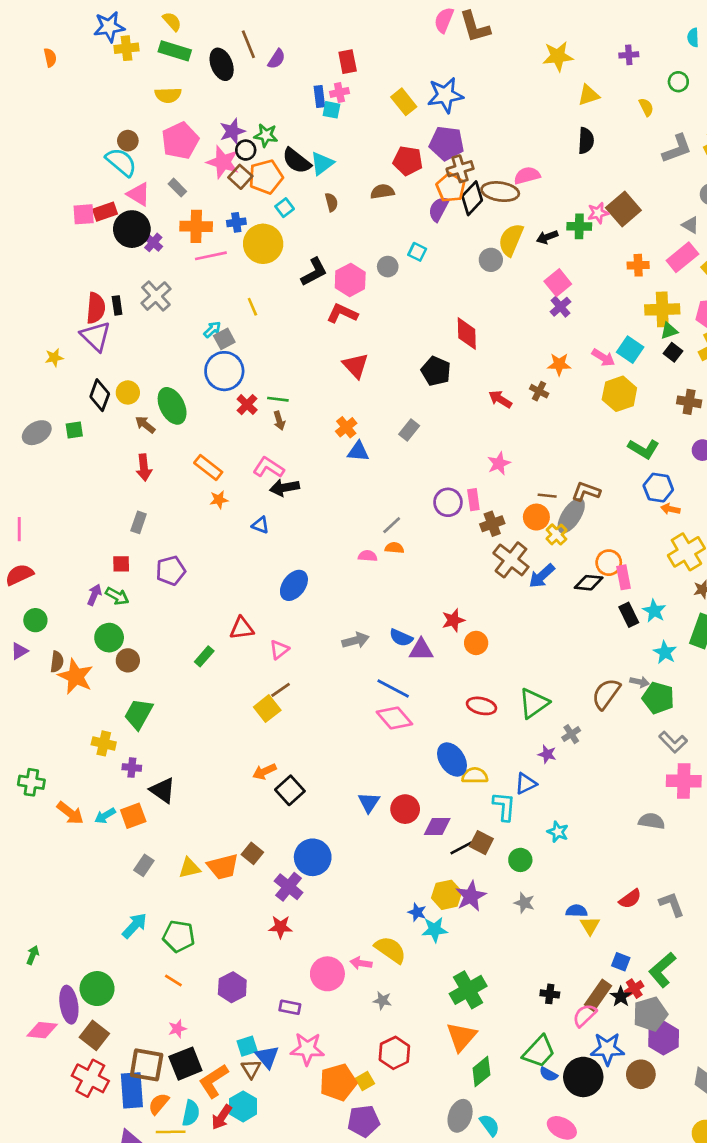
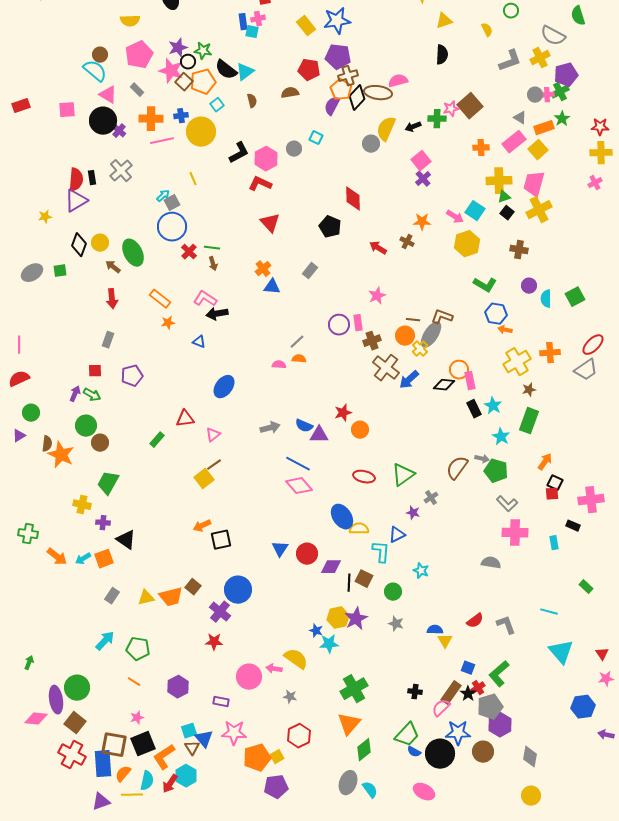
red rectangle: (105, 212) -> (21, 106), moved
purple triangle: (96, 336) -> (76, 201), turned 45
black square: (290, 790) -> (221, 540), turned 30
black line: (461, 848) -> (349, 583), turned -60

